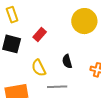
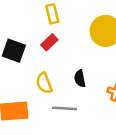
yellow rectangle: (12, 15) -> (52, 14), moved

